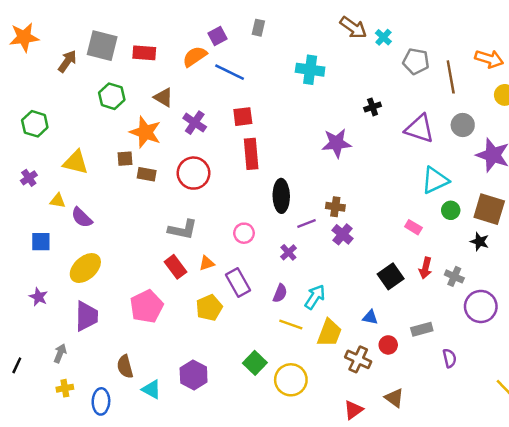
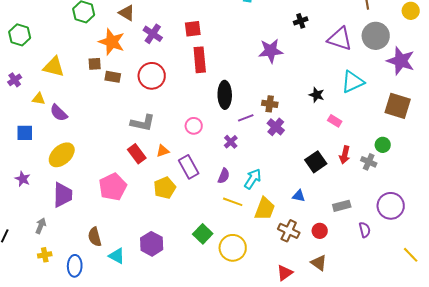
gray circle: (463, 125) -> (376, 36), size x1.4
green circle: (451, 210) -> (383, 145), moved
black star: (480, 242) -> (317, 95), moved
purple circle: (481, 306) -> (391, 206), moved
red circle: (388, 345) -> (320, 231), moved

